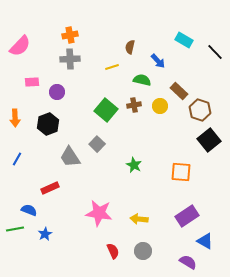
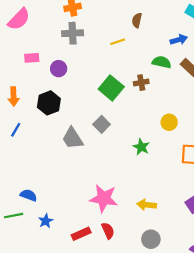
blue arrow: (158, 61) -> (179, 40), moved, turned -63
green semicircle: (142, 80) -> (162, 62), moved
yellow circle: (160, 106) -> (169, 122), moved
blue line: (17, 159) -> (16, 130), moved
red rectangle: (50, 188) -> (81, 234), moved
red semicircle: (113, 251) -> (108, 231), moved

